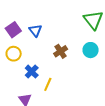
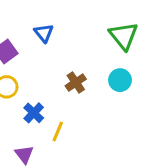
blue triangle: (35, 31) -> (44, 33), moved

